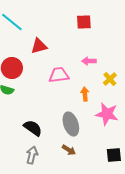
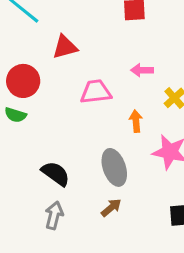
brown arrow: (69, 150) -> (111, 208), turned -72

